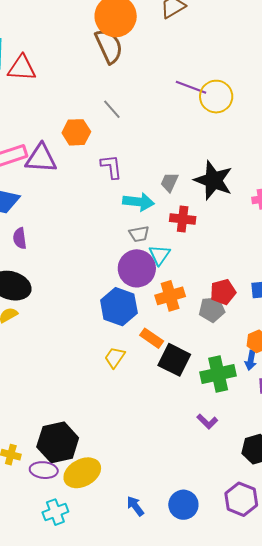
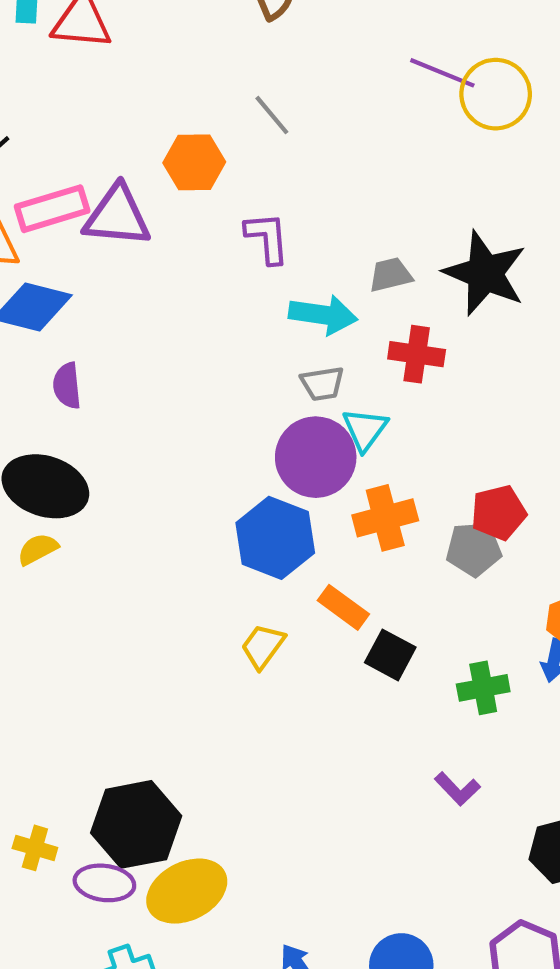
gray trapezoid: (169, 182) -> (391, 275), turned 50
black square: (174, 360) -> (390, 655), size x0.7
green cross: (218, 374) -> (483, 688), size x0.7

